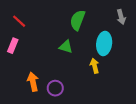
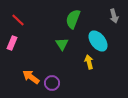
cyan ellipse: (104, 44) -> (98, 41), turned -45
green triangle: (66, 47) -> (62, 44), turned 40
orange arrow: (33, 82) -> (31, 77), turned -42

